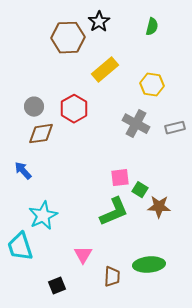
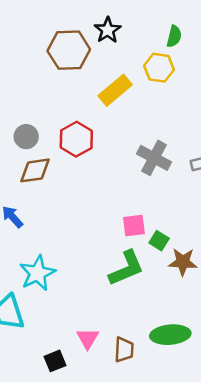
yellow hexagon: (152, 85) -> (159, 68), moved
pink triangle: (83, 255) -> (88, 338), moved

